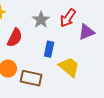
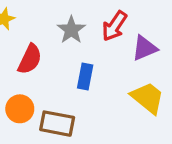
yellow trapezoid: (69, 67) -> (148, 98), moved

